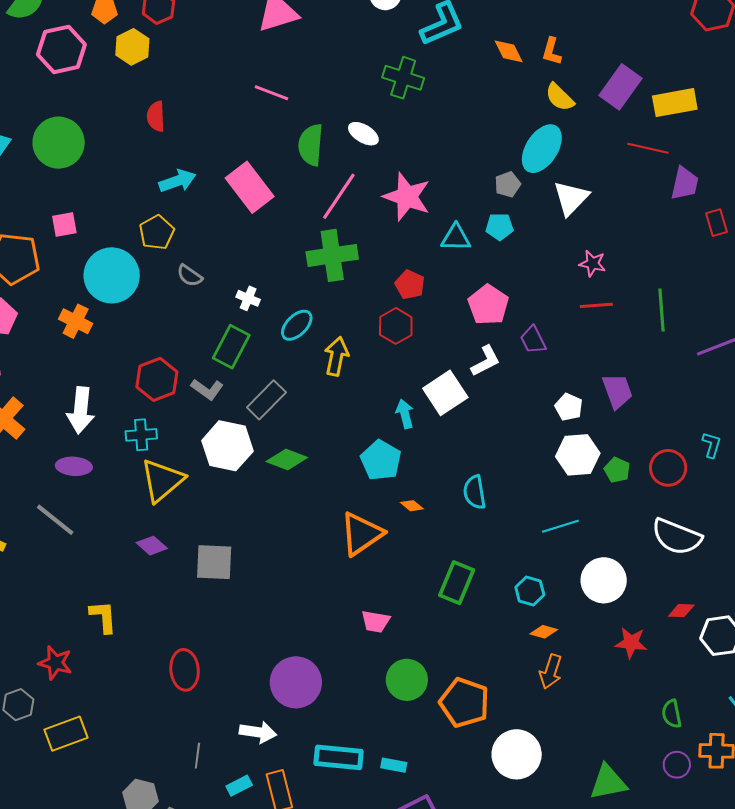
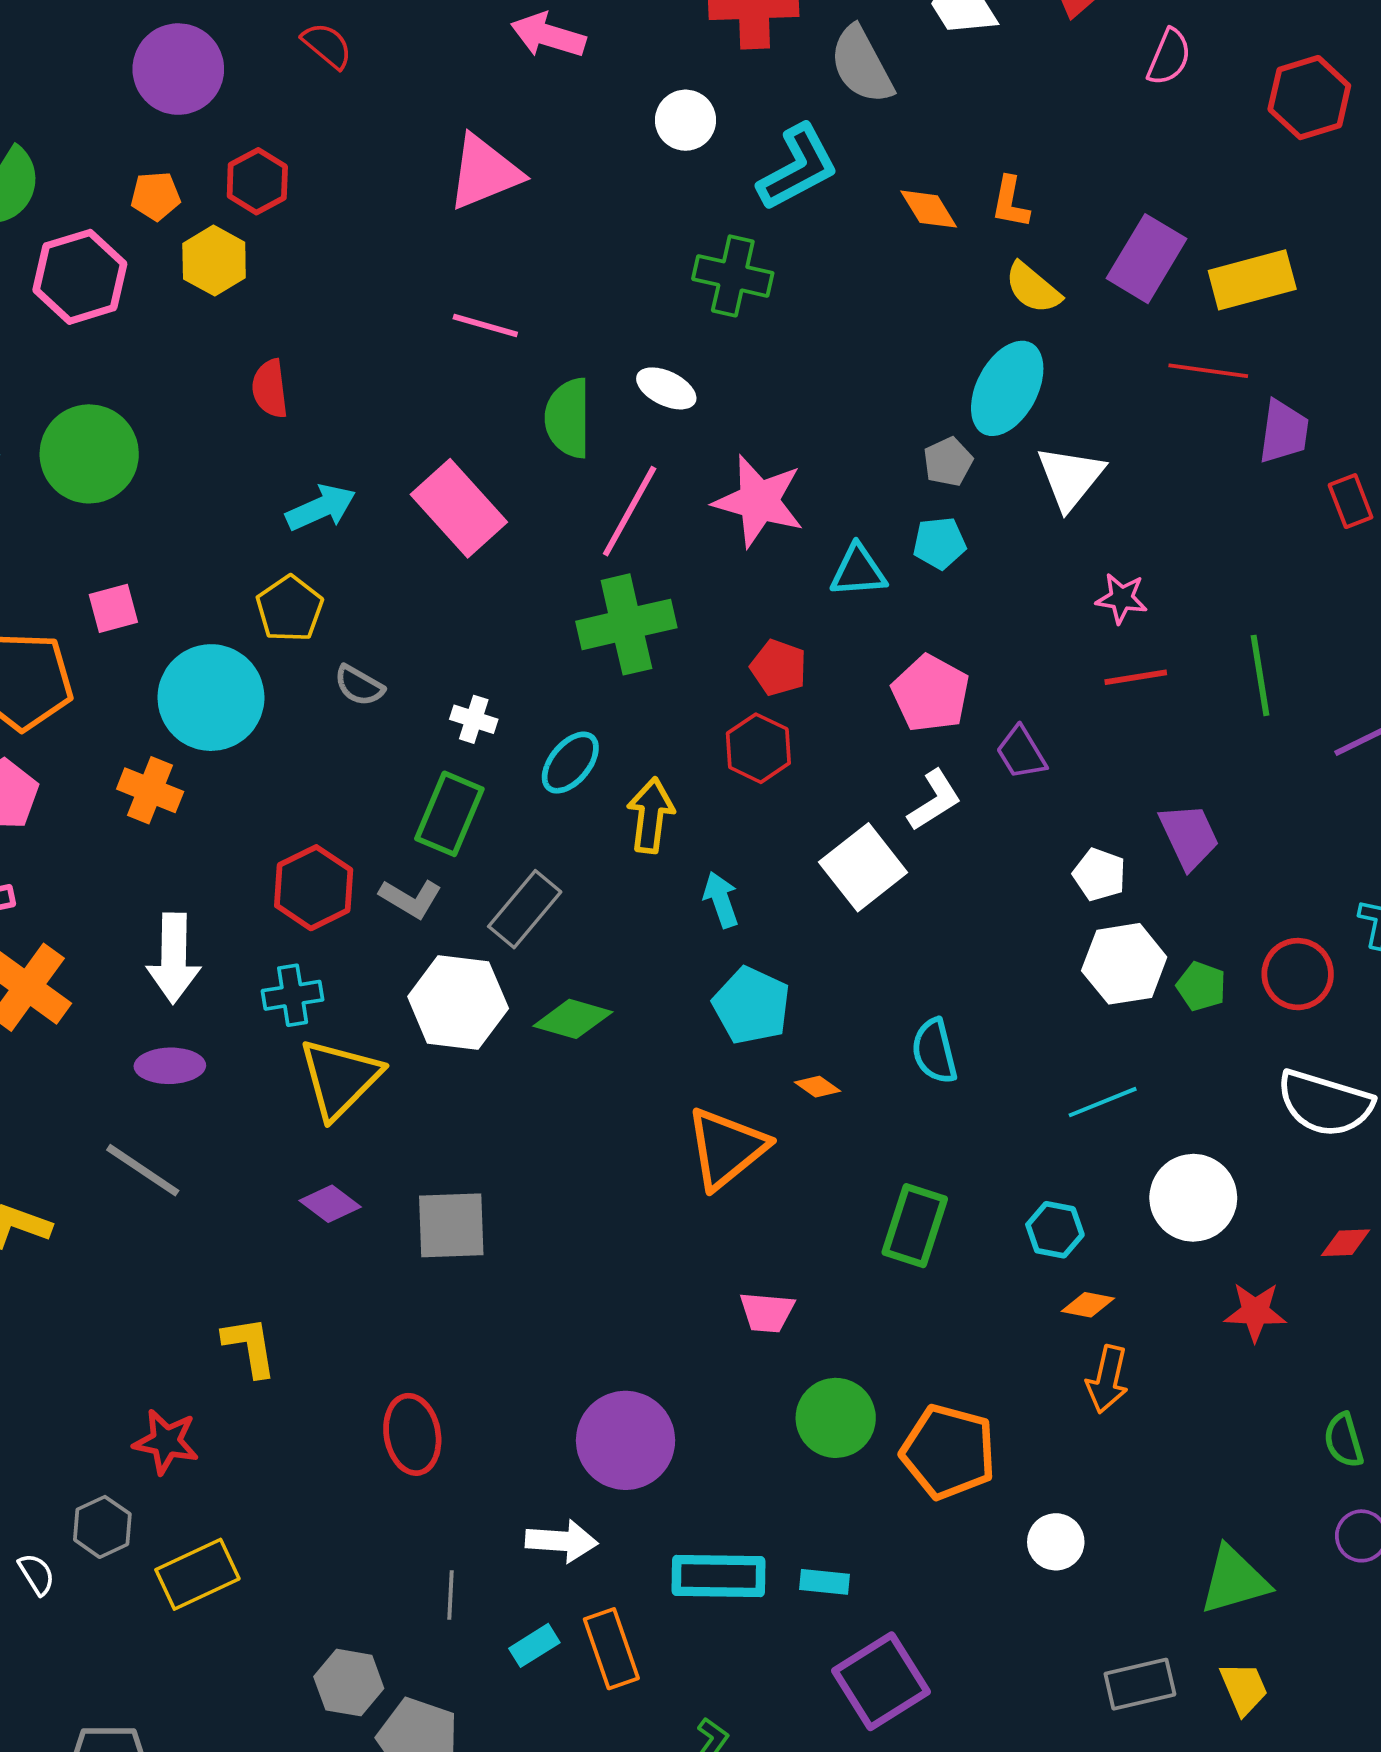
cyan arrow: (405, 414) -> (721, 900), moved
white circle: (517, 754) -> (1056, 1542), size x0.6

